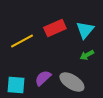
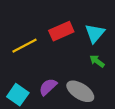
green arrow: (87, 55) -> (97, 61), turned 64
cyan square: (16, 85) -> (18, 95), turned 30

